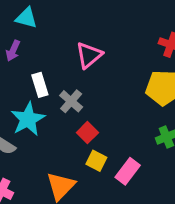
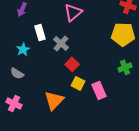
cyan star: (28, 119) -> (23, 49), moved, size x0.6
pink rectangle: (128, 171) -> (99, 90), turned -60

